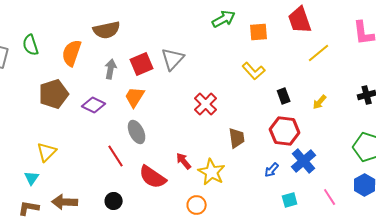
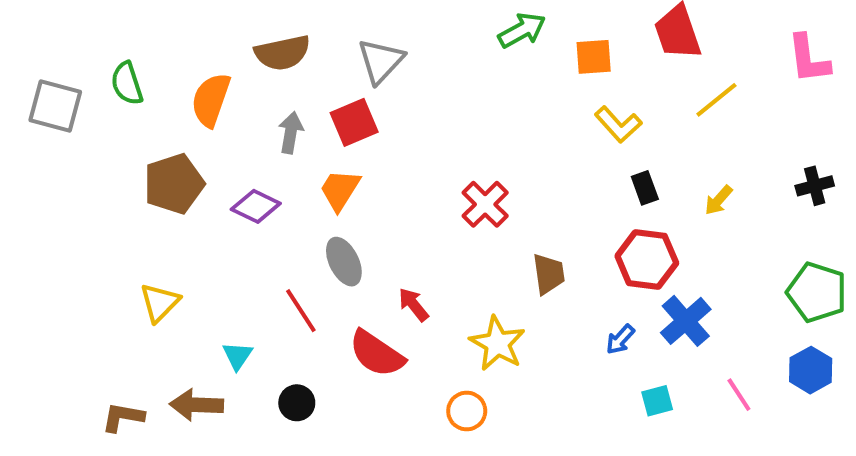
gray triangle: (173, 59) -> (381, 61), moved
yellow L-shape: (254, 71) -> (618, 124), moved
red arrow: (184, 161) -> (413, 305), moved
cyan triangle: (32, 178) -> (237, 356), moved

